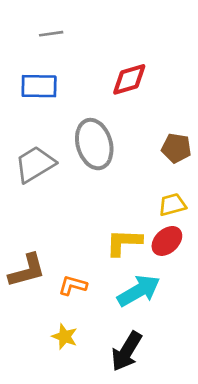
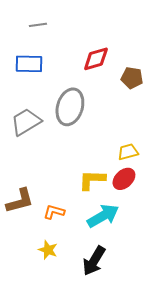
gray ellipse: (94, 144) -> (70, 107), turned 33
brown pentagon: (176, 148) -> (132, 78), moved

